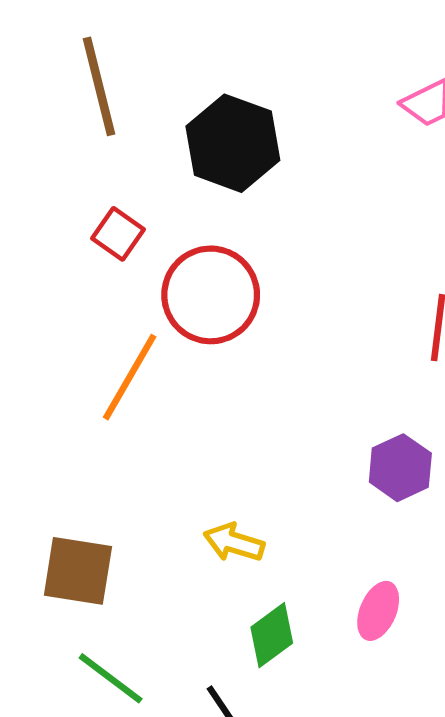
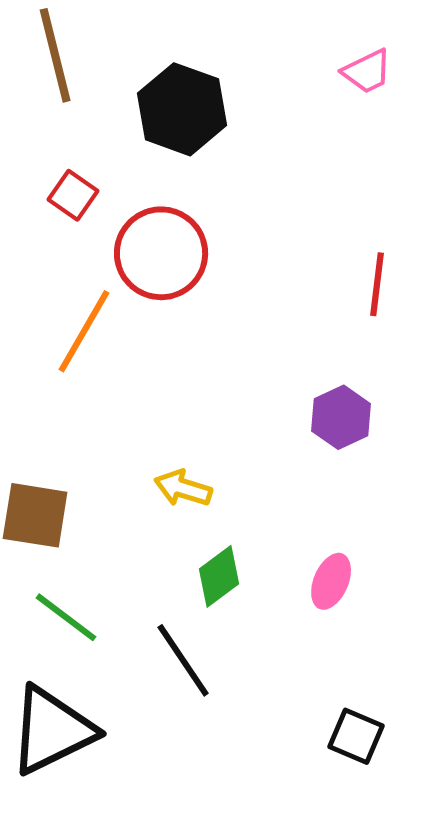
pink ellipse: (378, 611) -> (331, 581), moved

